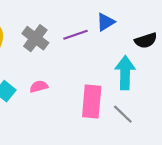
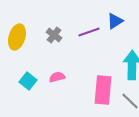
gray cross: (35, 38) -> (54, 35), size x0.7

